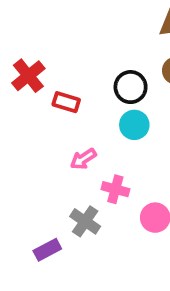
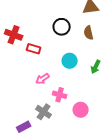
red cross: (28, 76) -> (14, 35), turned -30
black circle: (131, 87) -> (62, 27), moved

